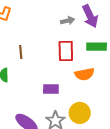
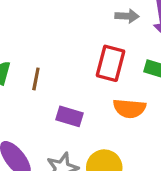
brown line: (21, 52) -> (36, 79), moved

